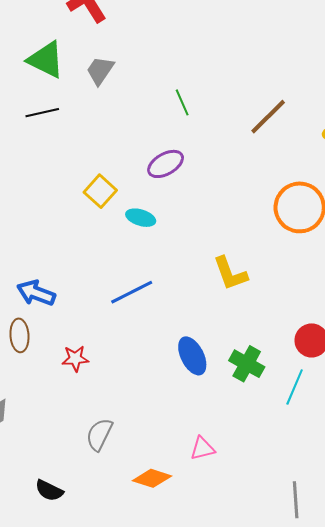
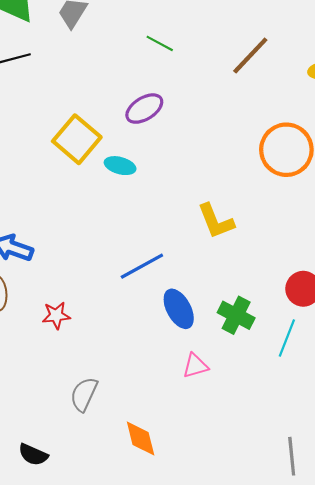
green line: (182, 102) -> (160, 43), turned -36
yellow square: (100, 191) -> (77, 139), size x1.4
blue line: (132, 292) -> (142, 266), moved
pink triangle: (202, 449) -> (195, 366), moved
orange diamond: (152, 478) -> (141, 439), turned 60

